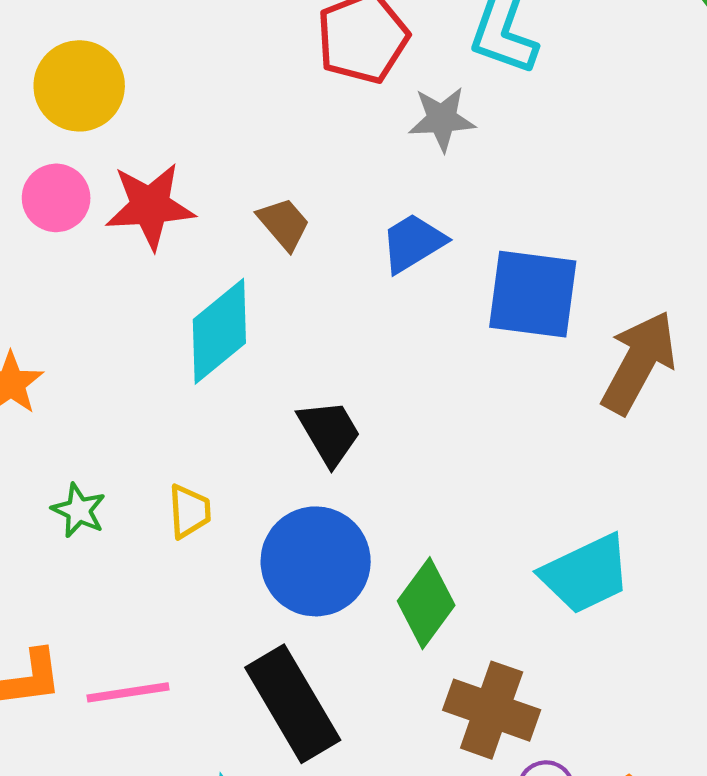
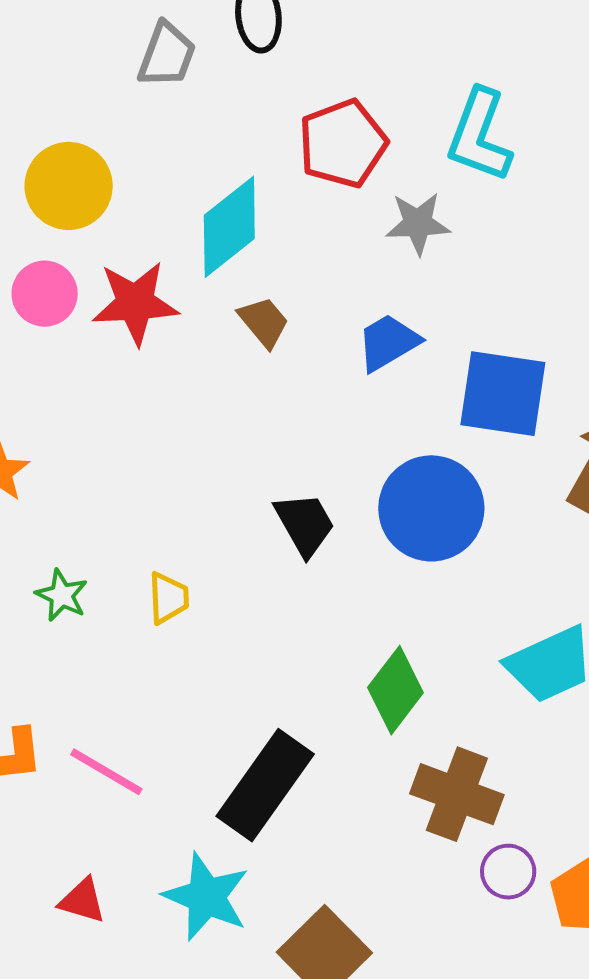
cyan diamond: (219, 331) -> (229, 227), moved
blue circle: (316, 561) -> (431, 508), moved
pink line: (128, 692) -> (106, 772), turned 38
black rectangle: (293, 704) -> (265, 785), turned 65

